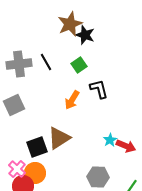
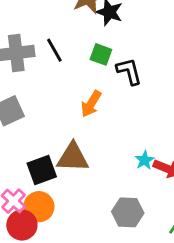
green square: (79, 65) -> (101, 54), turned -35
black L-shape: (99, 89) -> (129, 71), moved
brown triangle: (59, 138) -> (73, 157), turned 35

